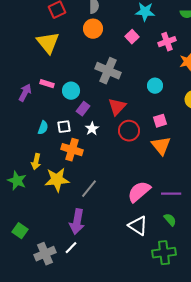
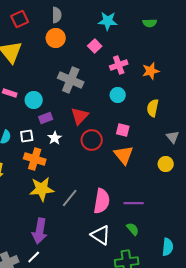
pink cross: (167, 42) -> (119, 65), moved
purple rectangle: (83, 109) -> (46, 118), turned 32
pink square: (160, 121) -> (123, 130), turned 32
yellow star: (57, 180) -> (42, 189), moved
gray line: (89, 189) -> (70, 198), moved
pink semicircle: (139, 192) -> (102, 201), turned 140

